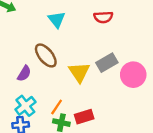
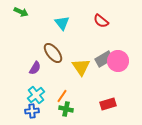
red semicircle: (103, 17) -> (101, 21), turned 42
pink circle: (133, 75) -> (118, 61), moved
red rectangle: (84, 117) -> (108, 104), moved

